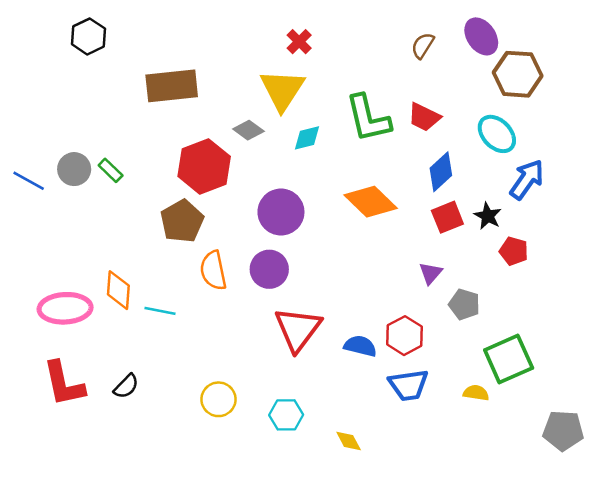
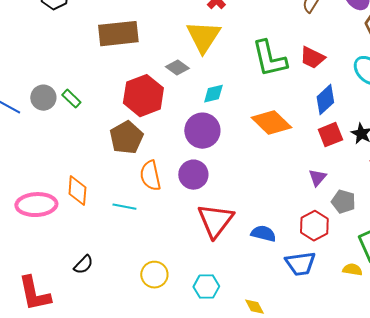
cyan diamond: (307, 138) -> (213, 94), moved
cyan line: (160, 311) -> (124, 207), moved
red hexagon: (405, 336) -> (314, 226), moved
red L-shape: (64, 384) -> (34, 294), moved

